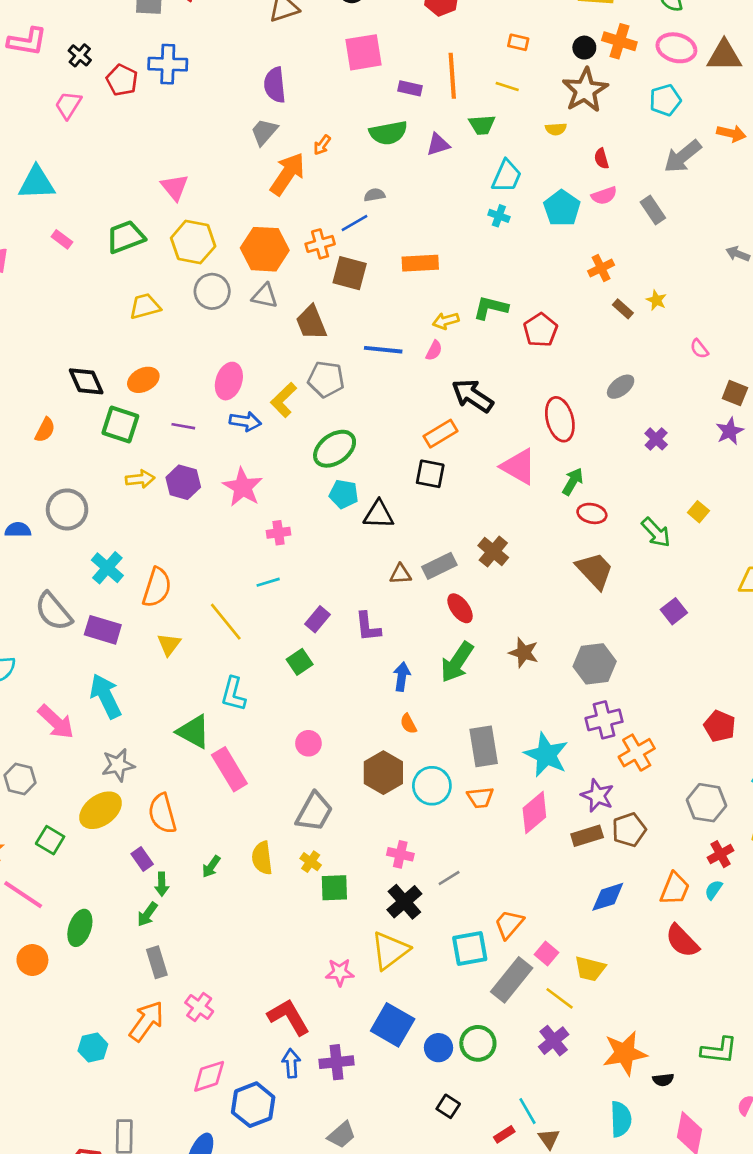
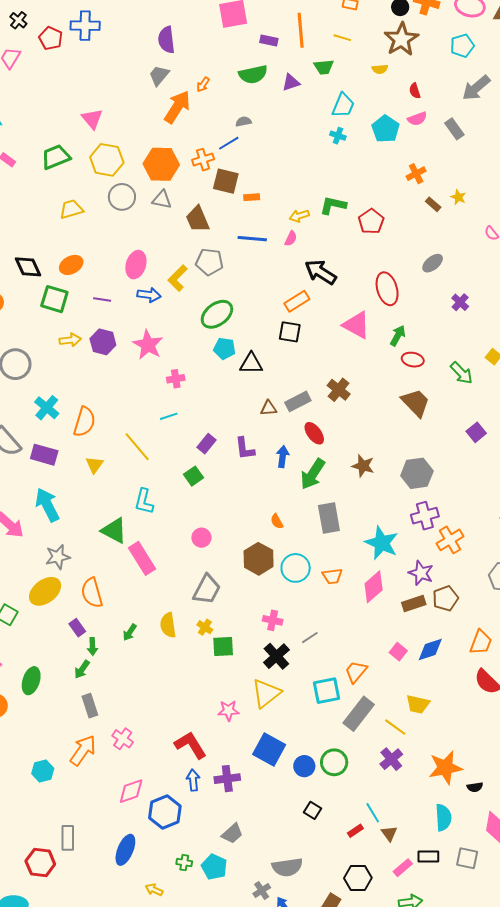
orange rectangle: (420, 263) -> (252, 197), moved, size x0.6
blue arrow: (402, 677) -> (283, 457), moved
gray rectangle: (484, 746) -> (329, 518), moved
pink square: (547, 954) -> (398, 652), moved

